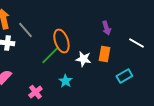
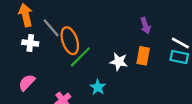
orange ellipse: (61, 41) -> (70, 41), moved
cyan rectangle: (124, 76) -> (179, 57), moved, turned 42

